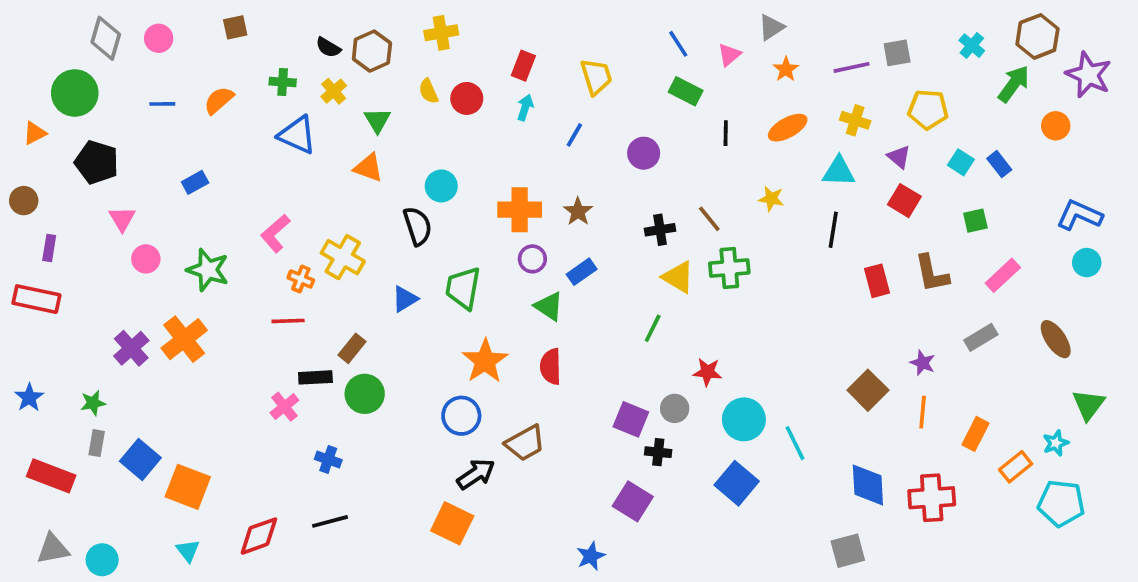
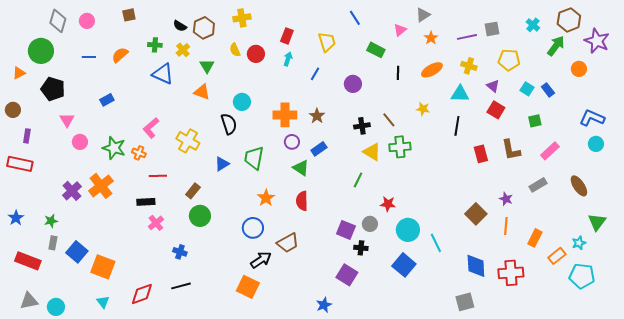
blue line: (678, 44) -> (355, 18), moved
orange cross: (301, 279) -> (139, 153), moved
orange star: (485, 361) -> (266, 198), size x0.7
black rectangle: (315, 377) -> (146, 202), moved

